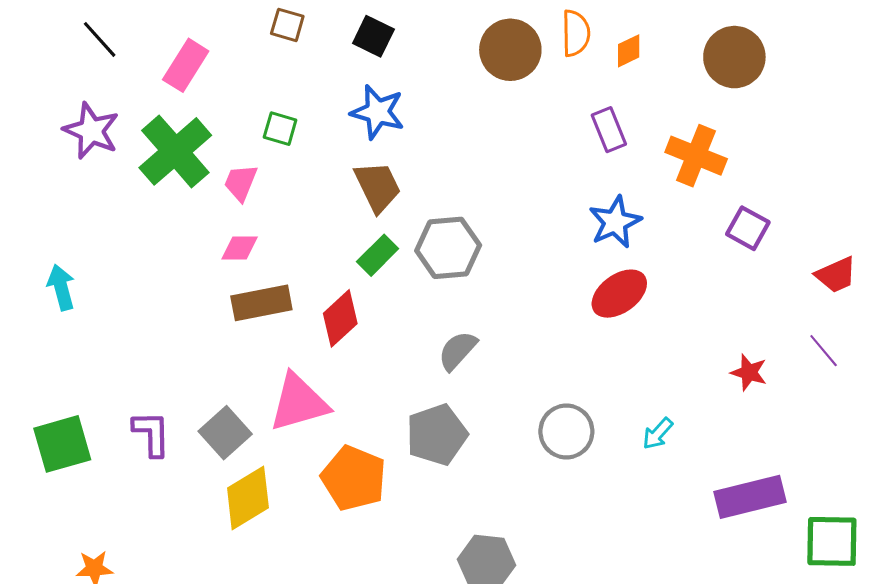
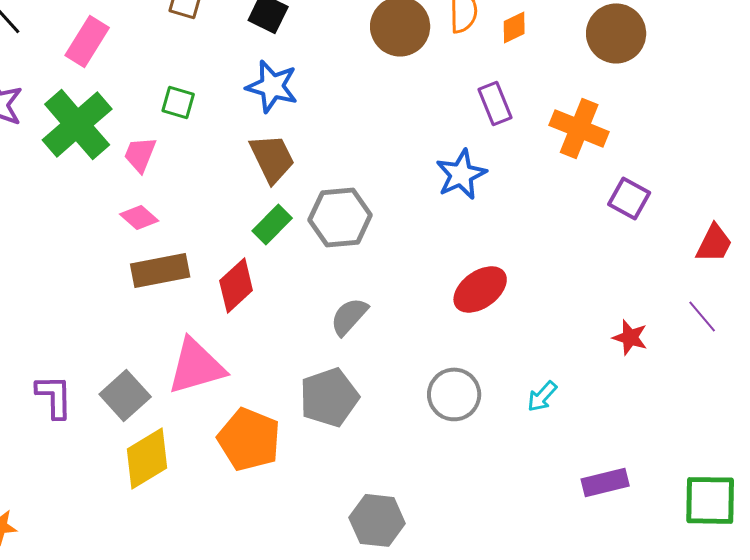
blue star: (615, 222) -> (461, 174), moved
pink diamond: (240, 248) -> (139, 217), turned 42
red trapezoid: (836, 275) -> (714, 243), turned -39
red ellipse: (619, 294) -> (480, 289), moved
purple rectangle: (750, 497) -> (605, 482), moved, size x0.7

